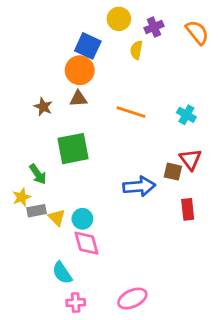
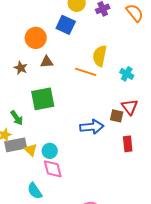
blue square: (88, 46) -> (66, 25), moved
yellow semicircle: (136, 50) -> (100, 56), moved, size x1.5
orange circle: (80, 70) -> (36, 38), moved
gray rectangle: (36, 211) -> (16, 145), size x1.5

